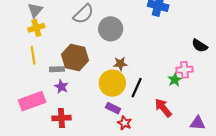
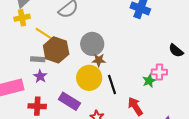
gray circle: (111, 29) -> (92, 44), moved
yellow line: (33, 55) -> (44, 33), moved, turned -54
black line: (137, 88) -> (112, 85), turned -48
purple rectangle: (113, 108) -> (69, 101), moved, size x1.5

